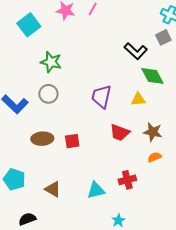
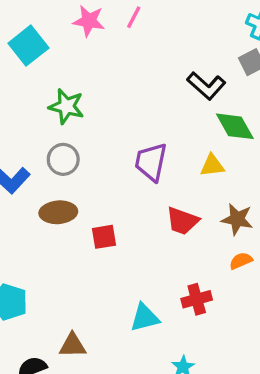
brown ellipse: (42, 139) -> (58, 212), moved
brown triangle: (53, 189) -> (73, 345), moved, turned -30

